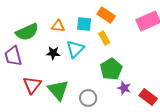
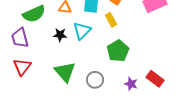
red triangle: (32, 85) -> (22, 67), moved
purple star: (124, 88) -> (131, 84), moved

